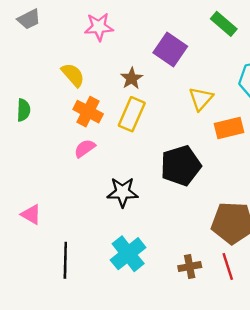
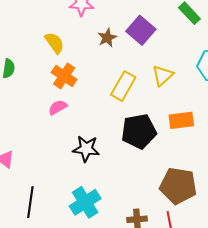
brown star: (132, 78) -> (107, 38), moved
yellow rectangle: (132, 114) -> (123, 86), moved
orange rectangle: (229, 128) -> (181, 120), moved

